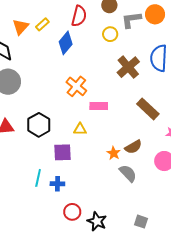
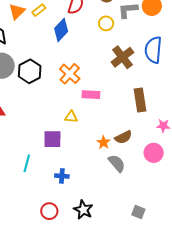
brown rectangle: (148, 109) -> (140, 100), turned 35
black hexagon: (39, 125) -> (30, 71), moved
blue cross: (57, 184) -> (62, 176), moved
red circle: (72, 212) -> (49, 211), moved
gray square: (141, 222) -> (138, 212), moved

